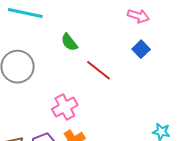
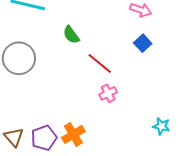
pink cross: (65, 107) -> (108, 93), moved, size x0.7

